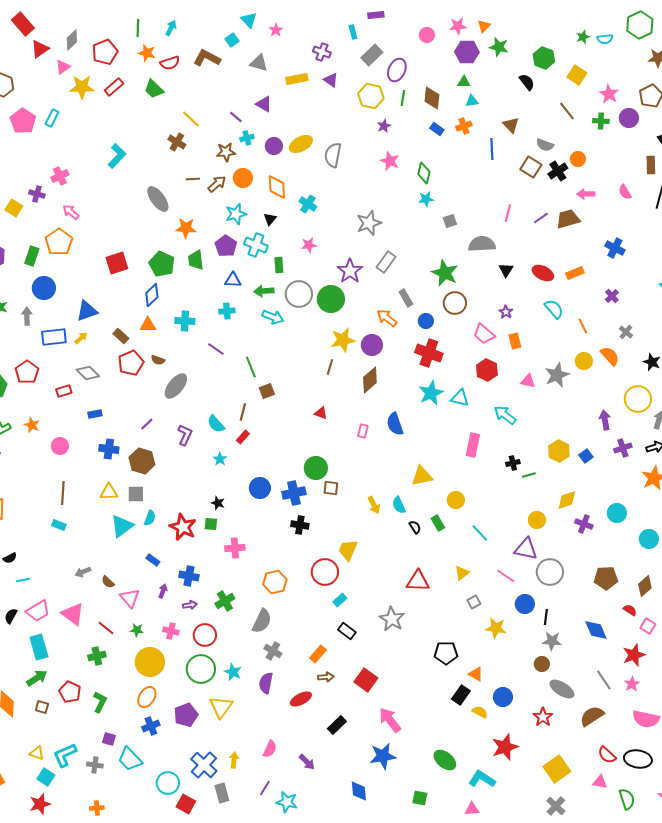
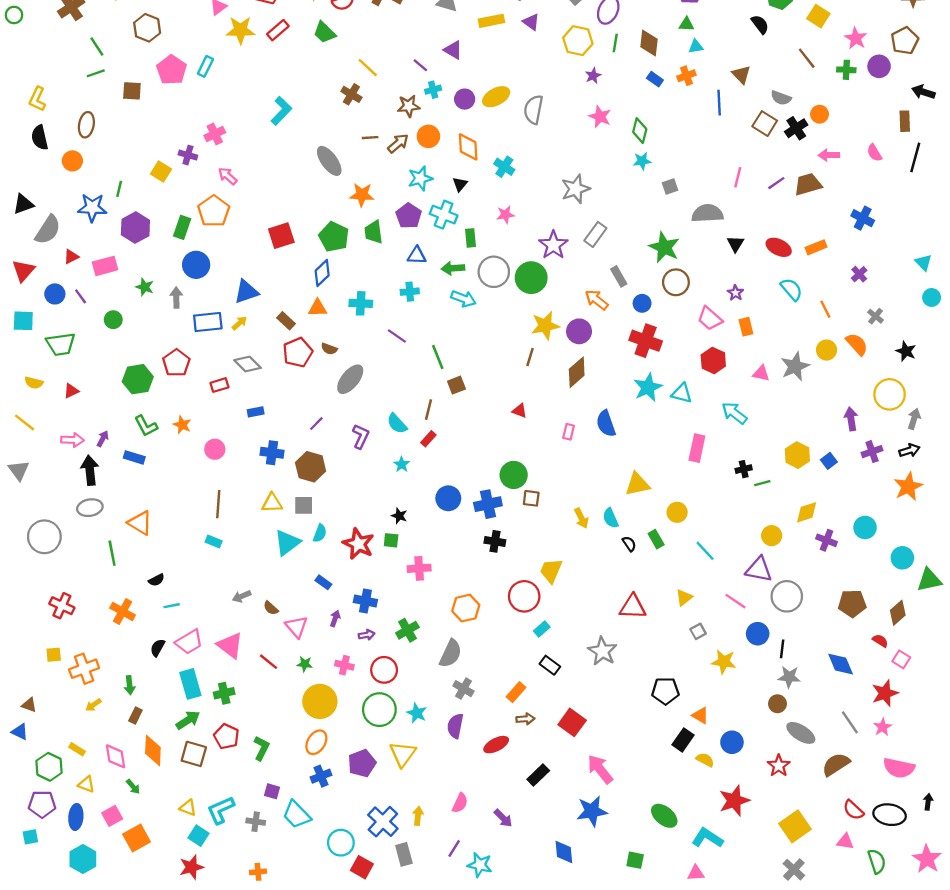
green cross: (97, 656) -> (224, 693), moved
brown square: (42, 707) -> (194, 754), size x1.6

